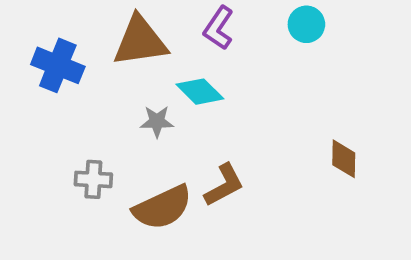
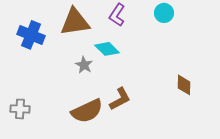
gray star: (157, 121) -> (84, 65), turned 30
gray cross: (93, 179) -> (20, 109), moved

